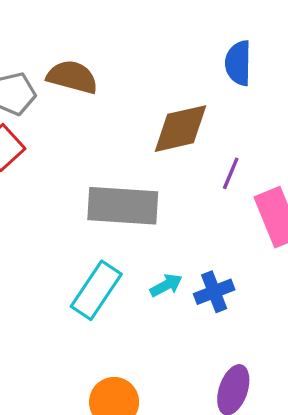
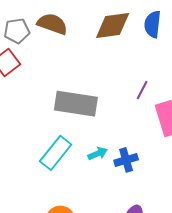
brown diamond: (181, 129) -> (113, 26), moved

